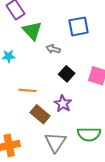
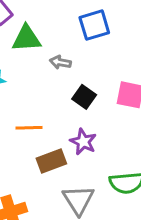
green triangle: (32, 31) -> (26, 39), turned -45
brown rectangle: (40, 114) -> (51, 161), turned -54

